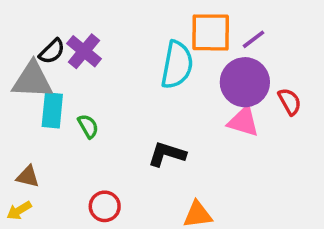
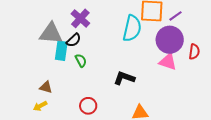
black semicircle: (52, 51) -> (74, 40), moved
red semicircle: (290, 102) -> (194, 52), turned 35

